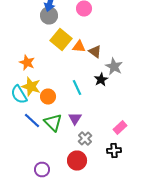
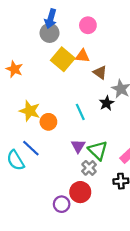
orange triangle: (79, 46) -> (82, 56), moved
orange star: (27, 62) -> (14, 69), moved
cyan semicircle: (19, 94) -> (15, 160), moved
green triangle: (53, 122) -> (98, 150), moved
purple circle: (42, 170) -> (62, 204), moved

